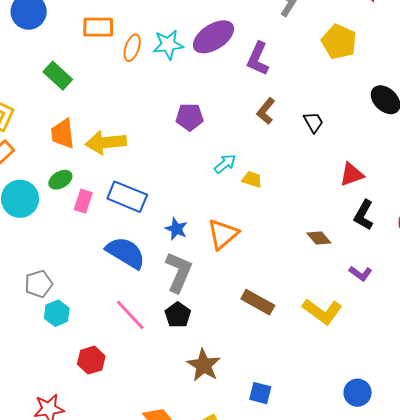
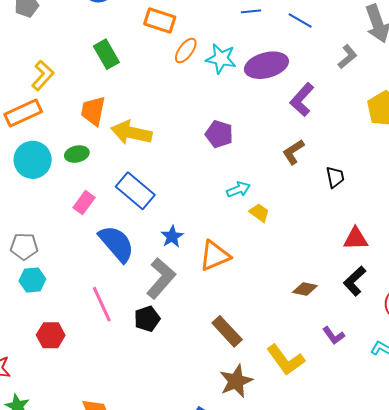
pink rectangle: (83, 201) -> (84, 203), moved
brown diamond: (319, 238) -> (305, 289), turned -55
brown star: (204, 365) -> (236, 381), moved

